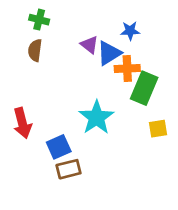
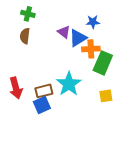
yellow square: (158, 129) -> (106, 96), moved
brown rectangle: (69, 169) -> (44, 91), moved

